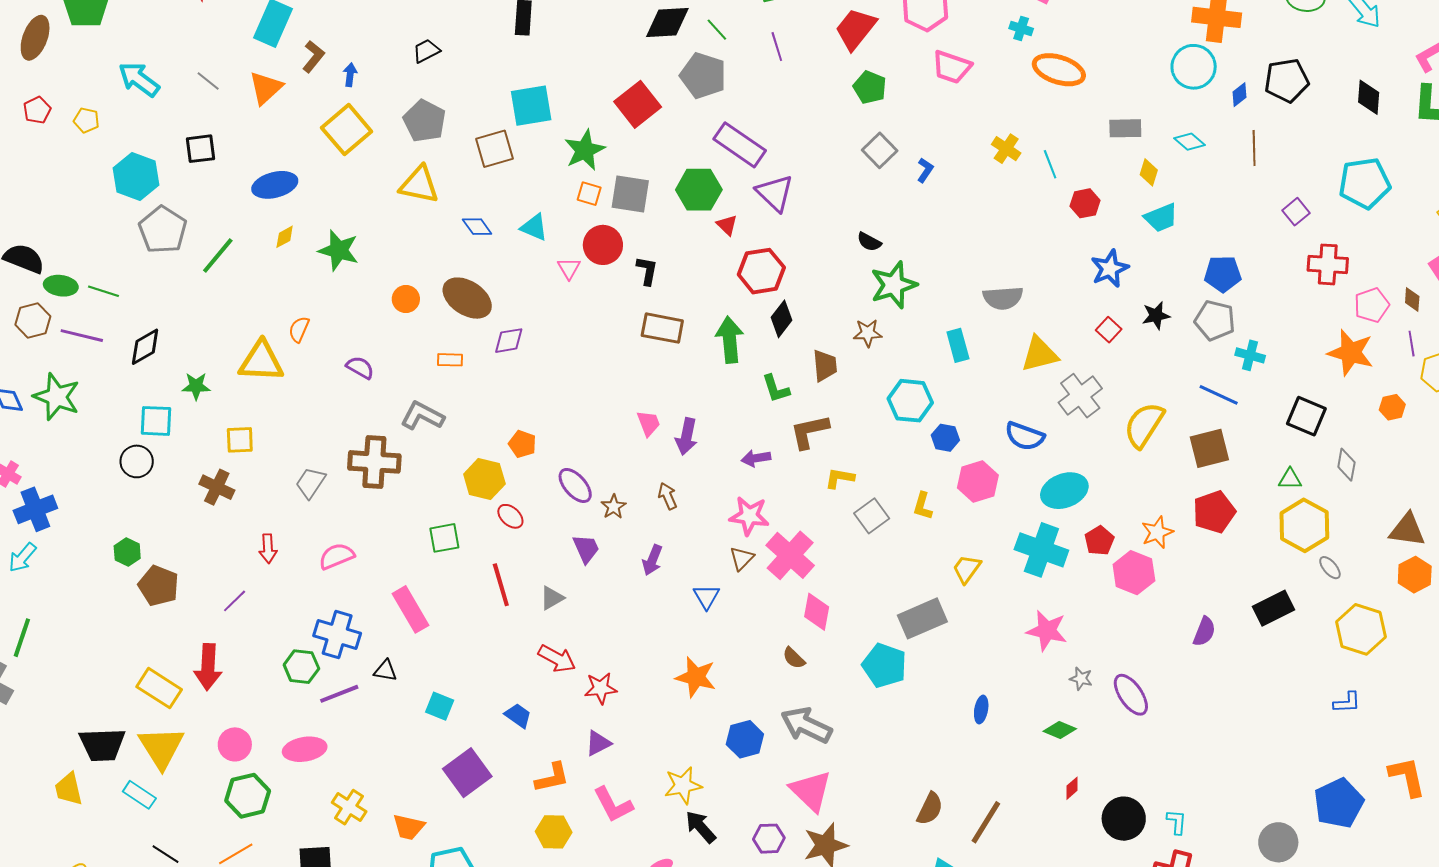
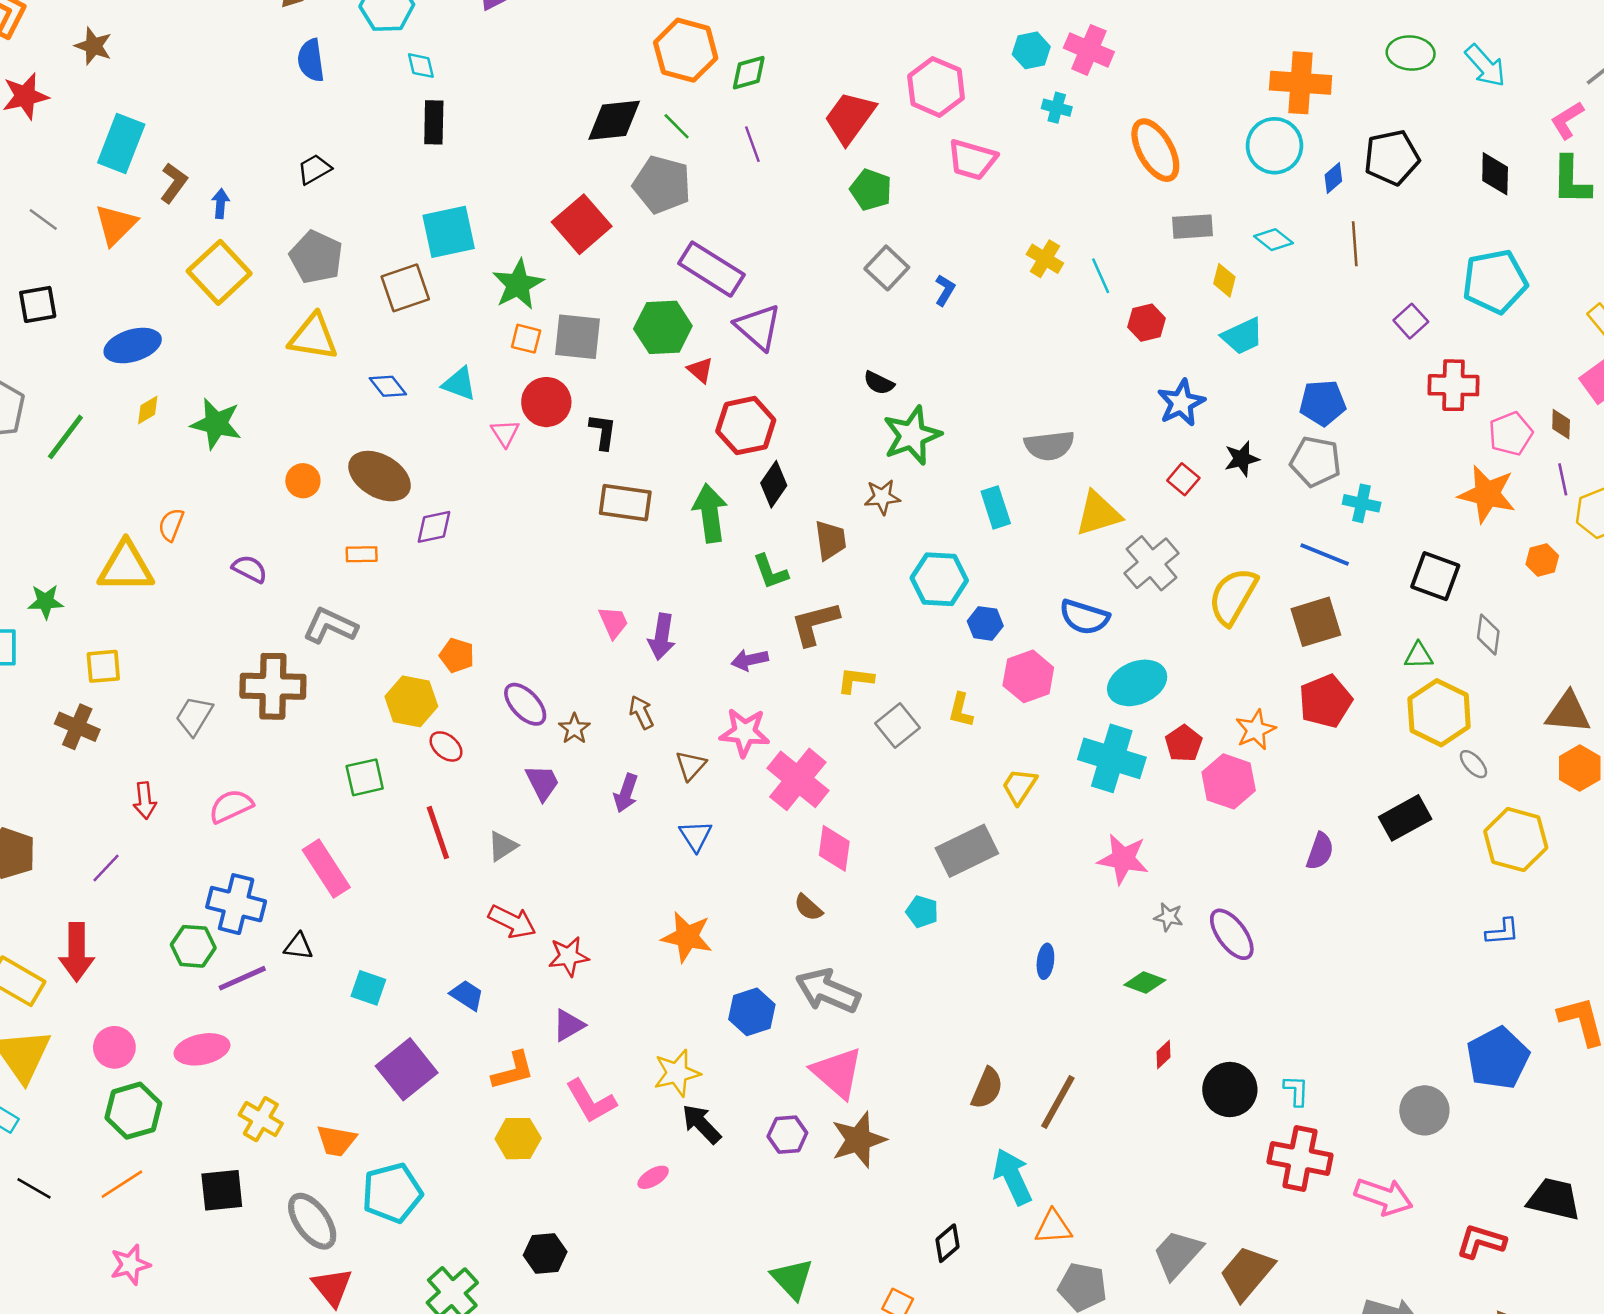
orange ellipse: (1059, 70) -> (1155, 150), moved, turned 45
brown triangle: (742, 558) -> (691, 765), moved
cyan pentagon: (884, 665) -> (922, 912), size x0.6

